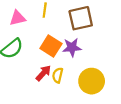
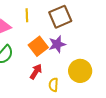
orange square: (51, 46) -> (38, 46), turned 30
yellow semicircle: (58, 75) -> (53, 85), moved

